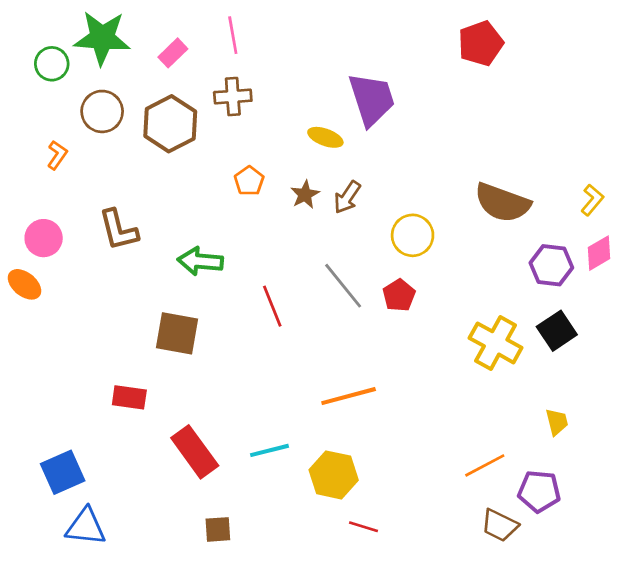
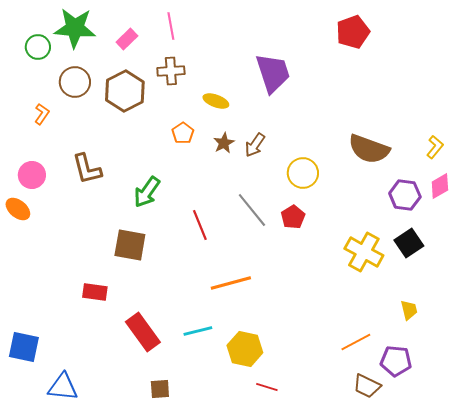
yellow ellipse: (325, 137) -> (216, 101), moved
green arrow: (200, 261) -> (147, 192), turned -60
orange line: (349, 396) -> (231, 283), moved
blue square: (63, 472) -> (24, 347), moved, turned 36

